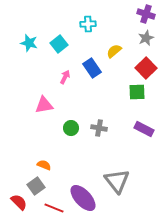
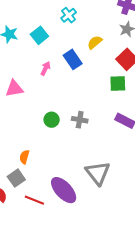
cyan cross: (88, 24) -> (69, 15), turned -35
pink triangle: (44, 105) -> (14, 89), moved
orange semicircle: (44, 165) -> (24, 157), turned -96

